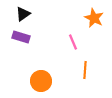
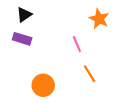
orange line: (85, 70) -> (90, 74), turned -36

